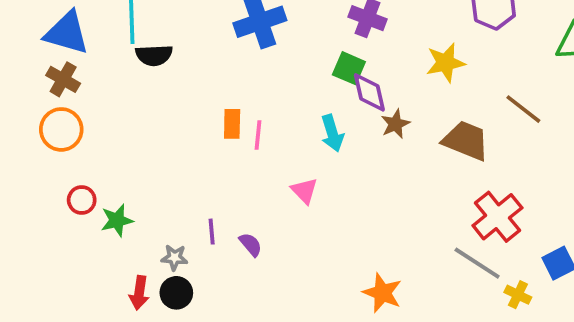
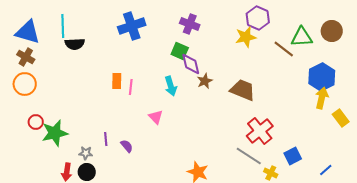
yellow star: (445, 63) -> (246, 37), moved
brown line: (523, 109) -> (284, 49), moved
green star: (117, 220) -> (55, 133), size x1.5

